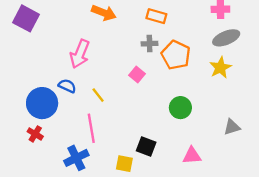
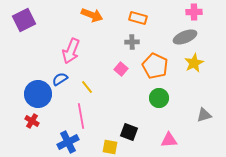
purple square: (26, 18) -> (24, 20), turned 35
gray ellipse: (226, 38) -> (185, 37), moved
orange pentagon: (176, 55) -> (155, 66), moved
blue semicircle: (67, 86) -> (60, 79), turned -56

